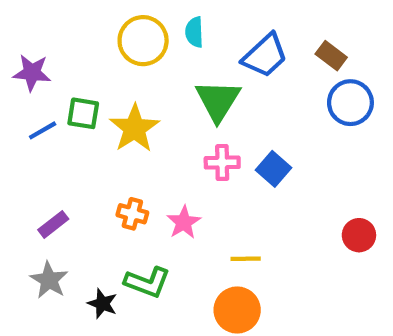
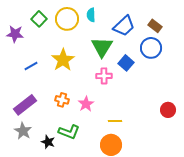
blue circle: (350, 103) -> (151, 48), moved
green square: (83, 113) -> (39, 19), moved, turned 35
blue line: (43, 130) -> (31, 66), moved
blue square: (273, 169) -> (126, 63), moved
purple rectangle: (53, 224) -> (25, 105), size x1.6

